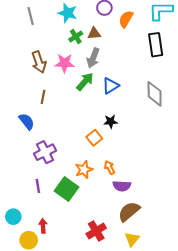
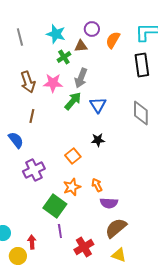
brown triangle: (94, 33) -> (81, 46), moved
blue triangle: (111, 86) -> (98, 105), turned -30
orange square: (94, 138) -> (73, 156), moved
purple line: (38, 186) -> (60, 231), moved
yellow triangle: (132, 239) -> (119, 255), turned -49

